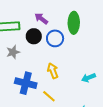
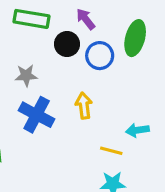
gray star: (13, 52) -> (26, 75), moved
yellow line: (49, 96) -> (111, 151), moved, turned -40

